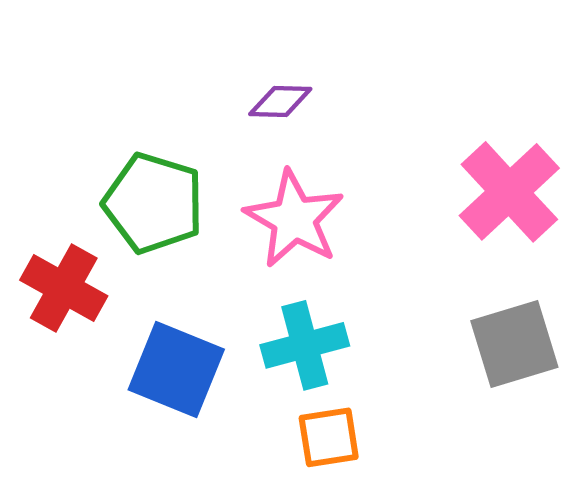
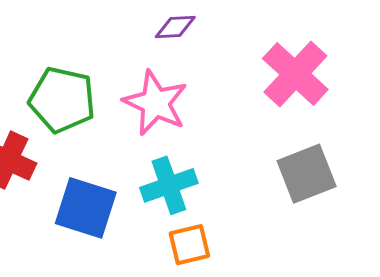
purple diamond: (280, 101) -> (175, 27), moved

